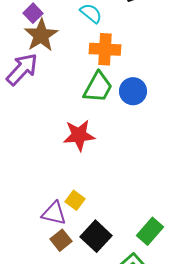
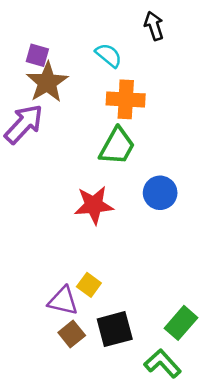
purple square: (33, 13) -> (37, 55), turned -30
blue circle: (133, 91) -> (160, 193), moved
black square: (96, 236) -> (115, 329), turned 32

